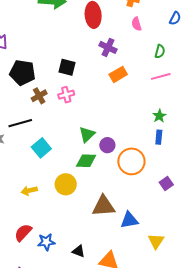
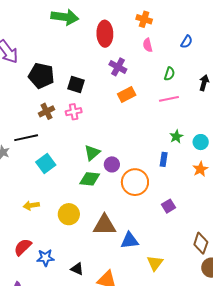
black pentagon: (22, 73) -> (41, 76), moved
green star: (159, 116) -> (176, 136), moved
yellow circle: (66, 184) -> (69, 214), moved

